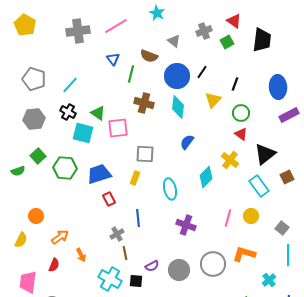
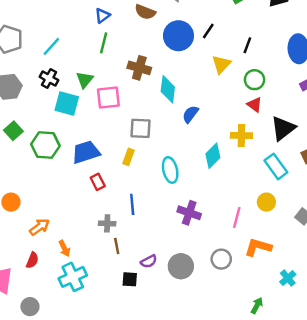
blue triangle: (113, 59) -> (102, 16), turned 32
green line: (131, 74) -> (104, 43), moved
cyan diamond: (178, 107) -> (168, 89), moved
green triangle: (98, 113) -> (85, 80), turned 35
yellow cross: (230, 160) -> (241, 136), turned -36
pink line: (228, 218) -> (237, 217), moved
gray cross: (117, 234) -> (107, 223), turned 32
gray circle: (213, 264) -> (221, 259), size x0.7
cyan cross: (110, 279) -> (73, 277), moved, turned 35

